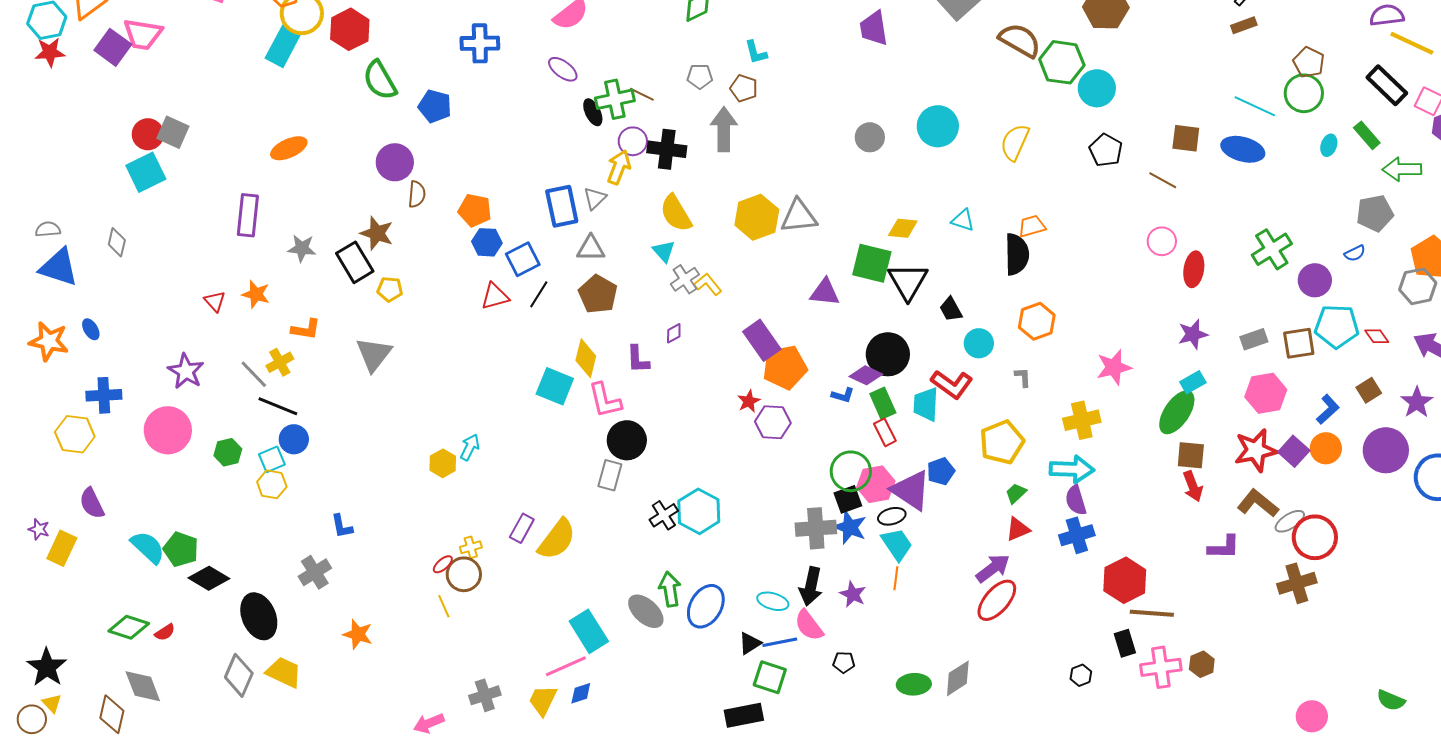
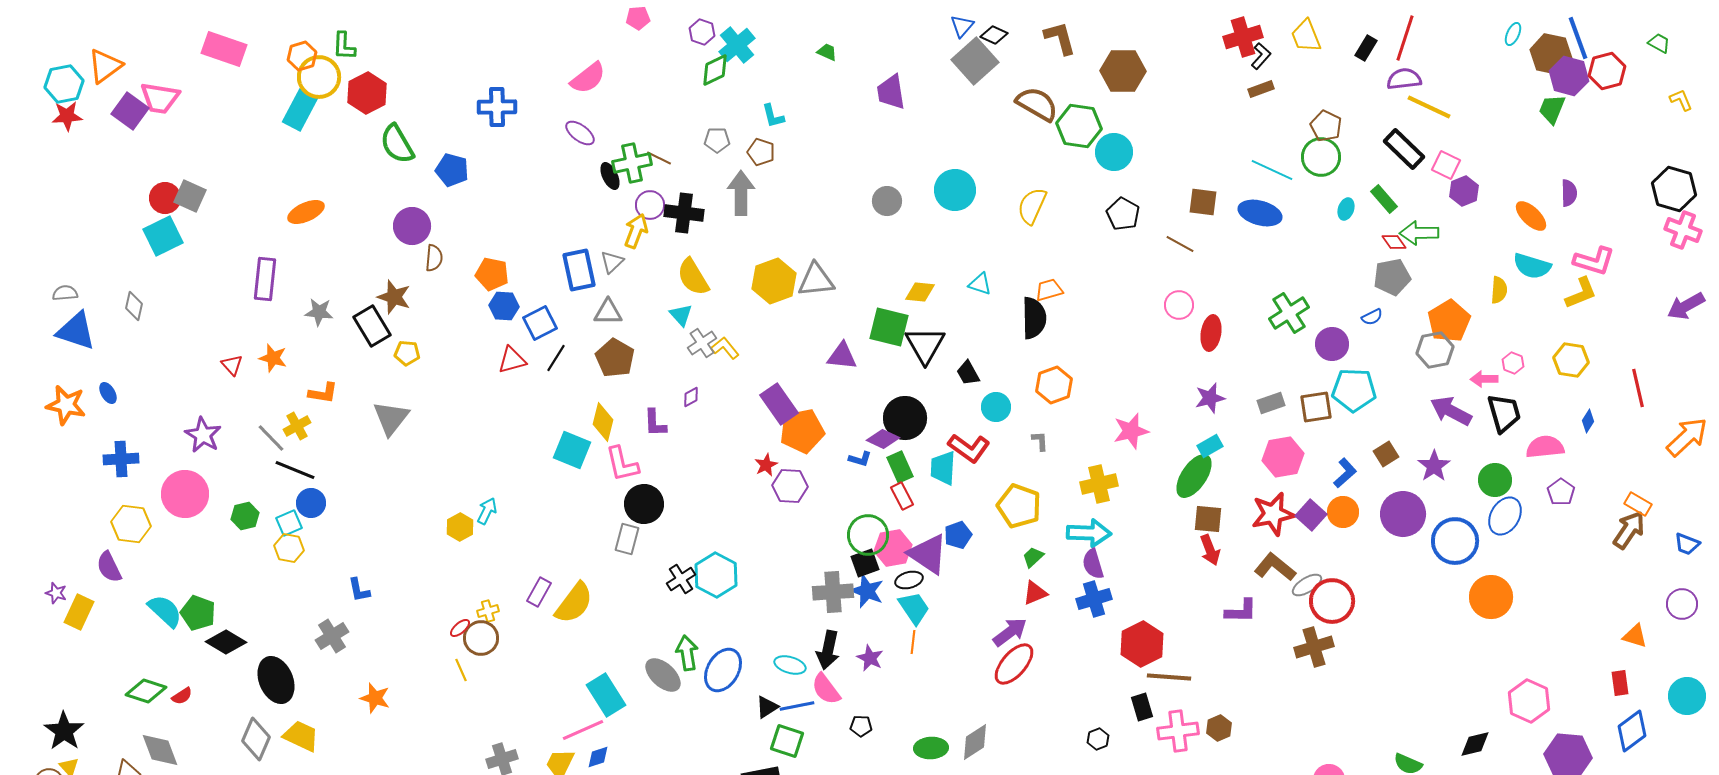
red diamond: (1377, 336) -> (1394, 242), moved
yellow hexagon: (75, 434) -> (131, 524), moved
yellow pentagon: (1002, 442) -> (1019, 506), turned -30

